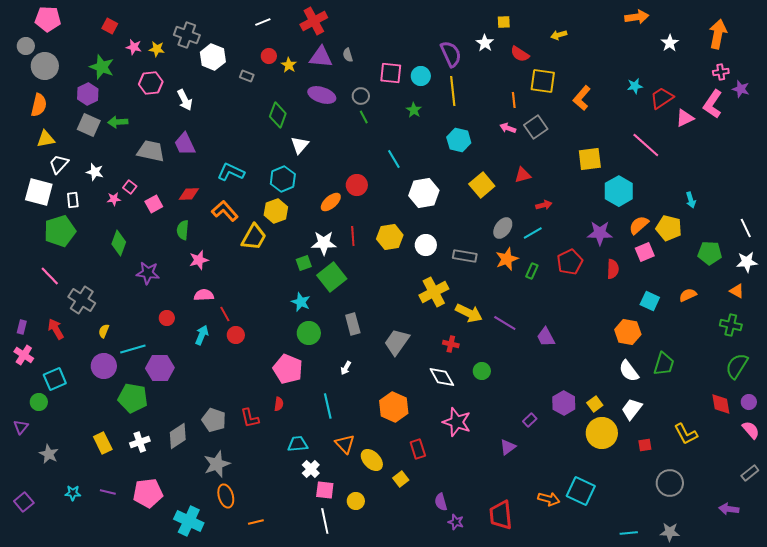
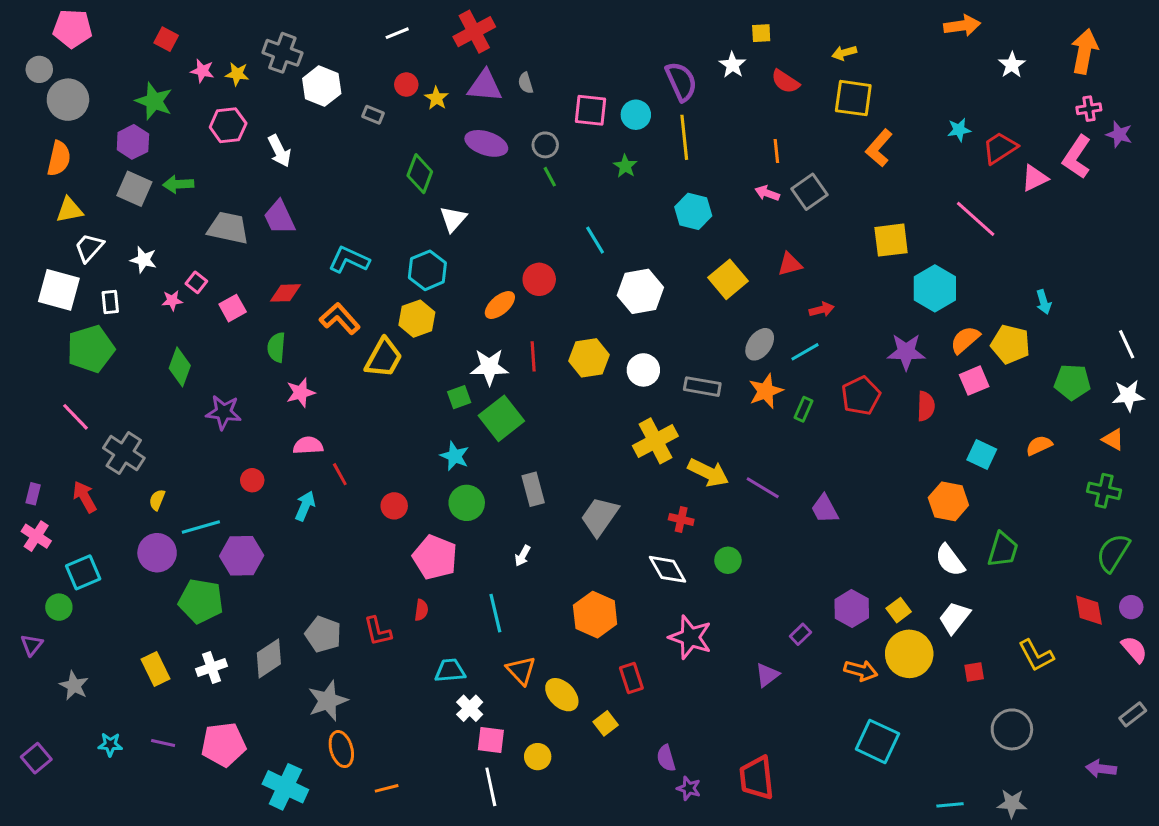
yellow square: (543, 81) -> (853, 98), moved
red circle: (236, 335) -> (394, 506), moved
orange arrow: (549, 499) -> (861, 671), moved

